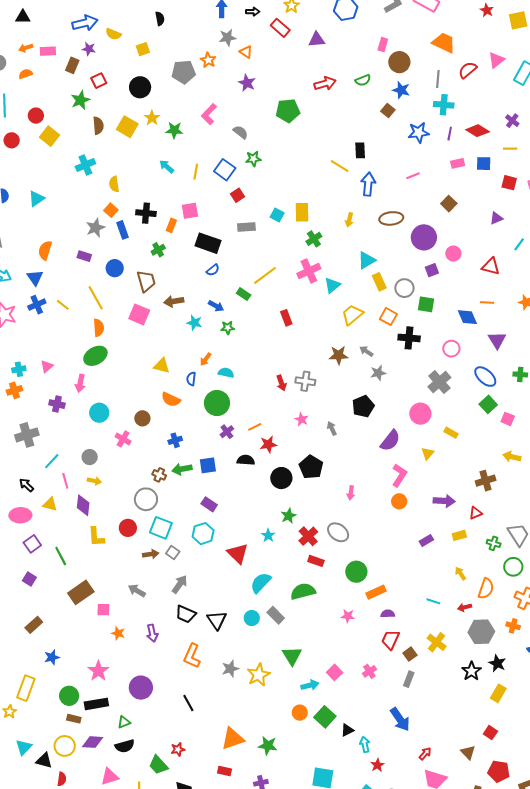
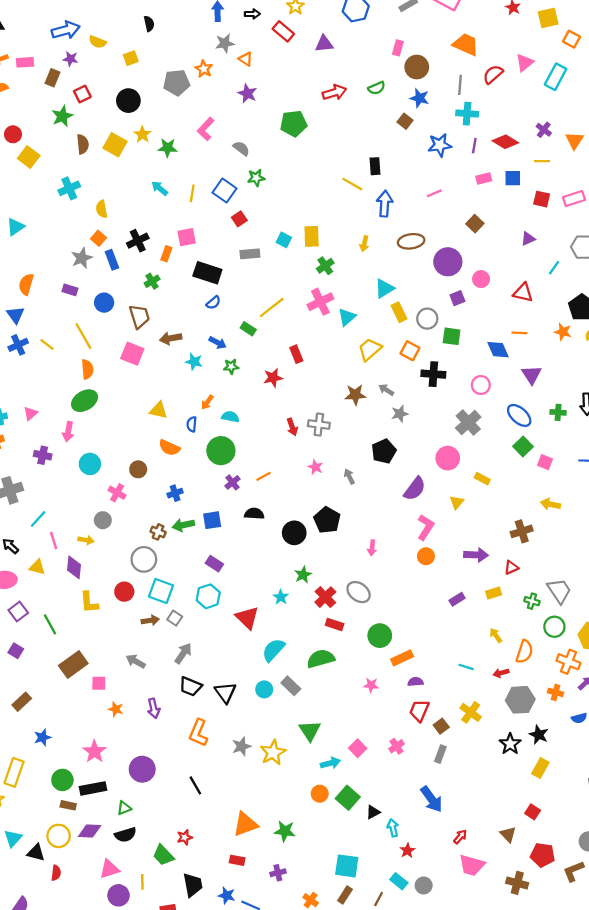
black cross: (146, 213) -> (138, 241), turned -30
red star: (268, 444) -> (273, 378), moved
gray circle: (90, 457) -> (103, 520), moved

